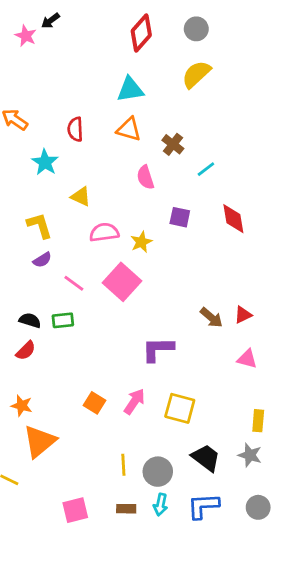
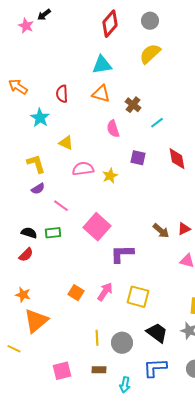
pink square: (122, 282) -> (97, 227), moved
cyan arrow: (161, 505) -> (125, 385), moved

